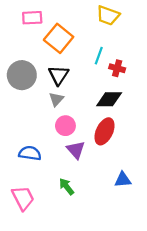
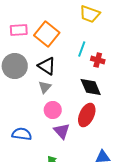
pink rectangle: (32, 18) -> (19, 30), moved
black triangle: (59, 75) -> (47, 66), turned -30
black diamond: (109, 99) -> (91, 87), turned 65

